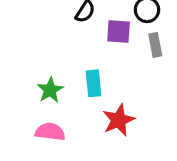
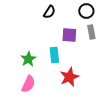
purple square: (119, 32) -> (69, 35), moved
pink semicircle: (50, 132) -> (28, 84), turned 108

